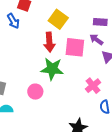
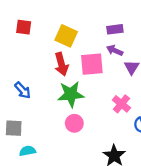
blue arrow: (13, 21) -> (23, 90), moved
pink circle: (35, 92) -> (74, 123), moved

